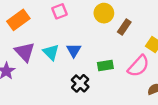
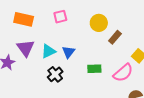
orange rectangle: (18, 20) -> (24, 19), turned 42
cyan triangle: (51, 52) -> (48, 51), turned 42
black cross: (80, 83) -> (55, 74), moved

